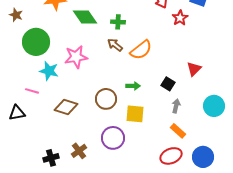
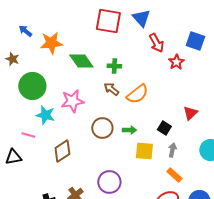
brown circle: (106, 99) -> (102, 128), moved
brown diamond: (66, 107) -> (62, 151), turned -50
yellow square: (135, 114) -> (144, 151), moved

